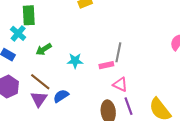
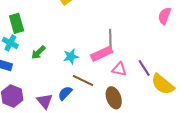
pink rectangle: (106, 65) -> (102, 54), size x1.5
brown line: (40, 82) -> (83, 81), moved
purple line: (129, 106) -> (144, 68), moved

